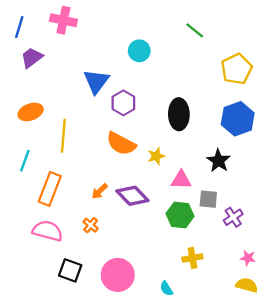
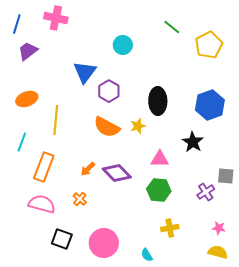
yellow pentagon: (237, 69) -> (209, 45), moved
yellow star: (156, 156) -> (138, 126), moved
gray square: (208, 199) -> (226, 176), moved

